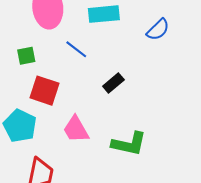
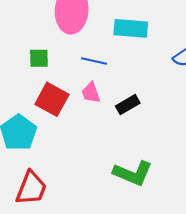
blue line: (76, 49) -> (94, 61), turned -35
pink trapezoid: (76, 129) -> (91, 93), moved, size x0.7

